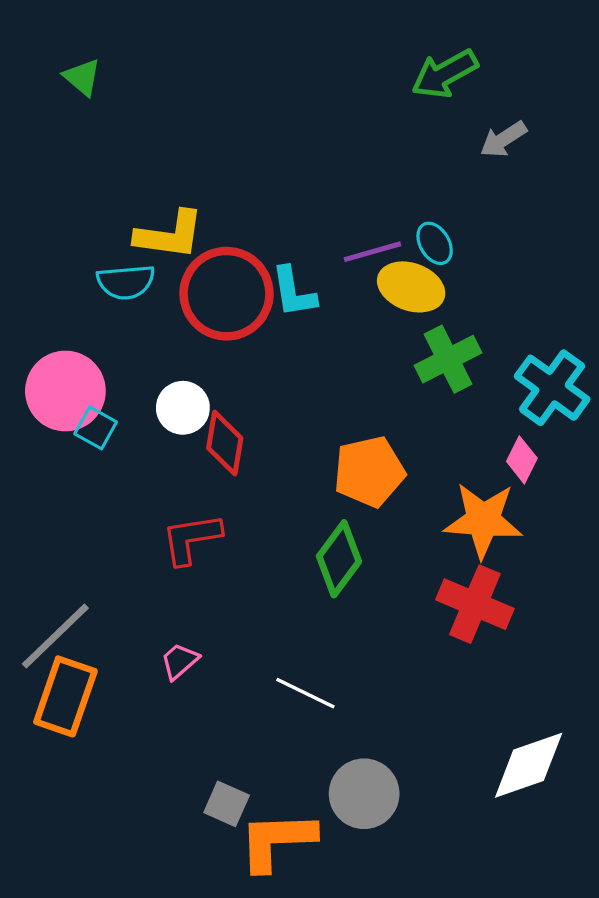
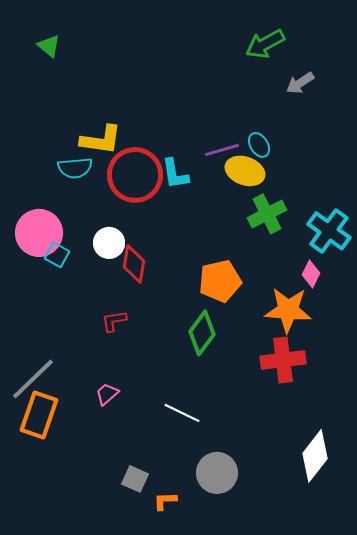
red L-shape: (191, 539) -> (114, 321), size x0.7
red cross: (475, 604) -> (283, 360), turned -30
white diamond: (529, 765) -> (315, 456), turned -33
orange L-shape: (277, 841) -> (165, 501), size x0.5

